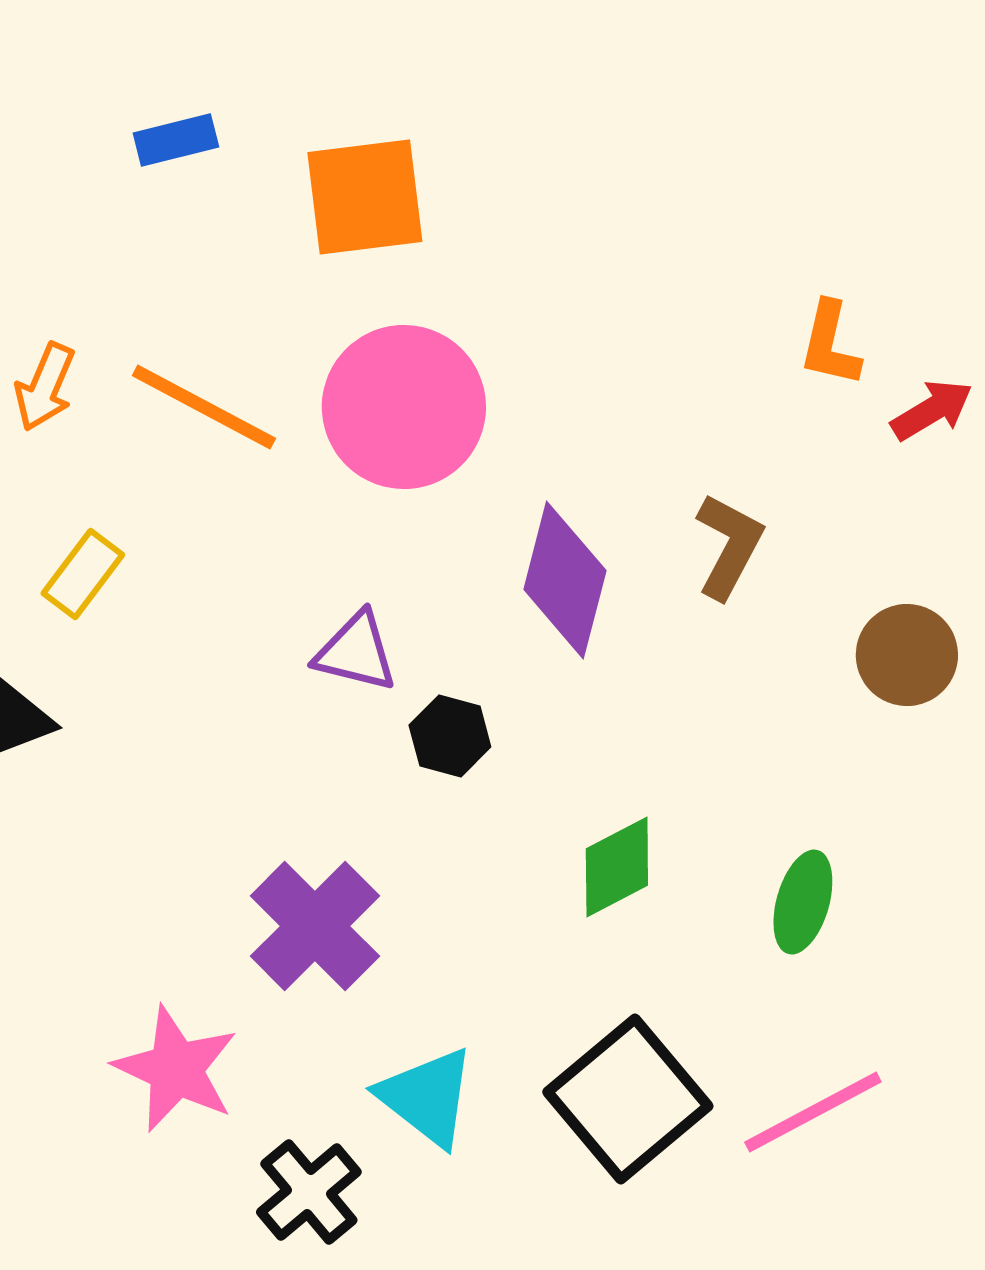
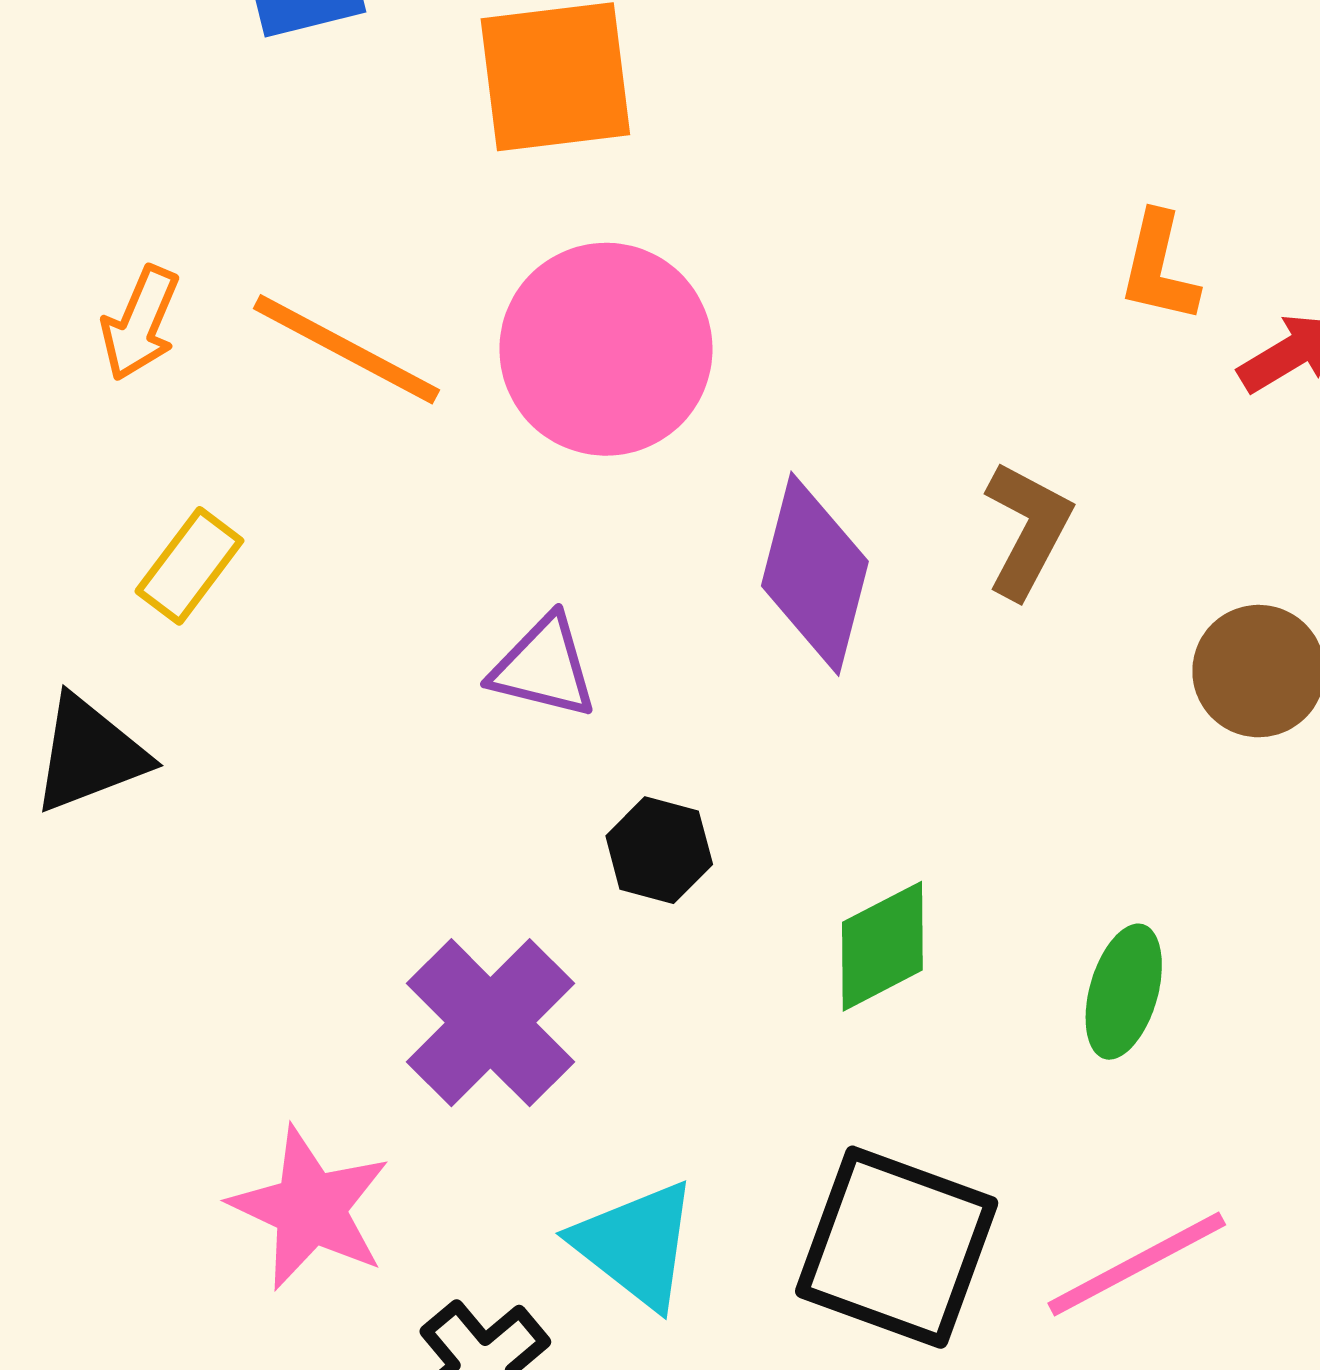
black hexagon: (450, 736) -> (659, 850), moved
black square: (628, 1099) -> (897, 1247), turned -30

